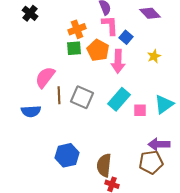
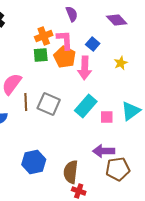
pink L-shape: (110, 25) -> (65, 40), moved
purple arrow: (159, 144) -> (104, 151), moved

